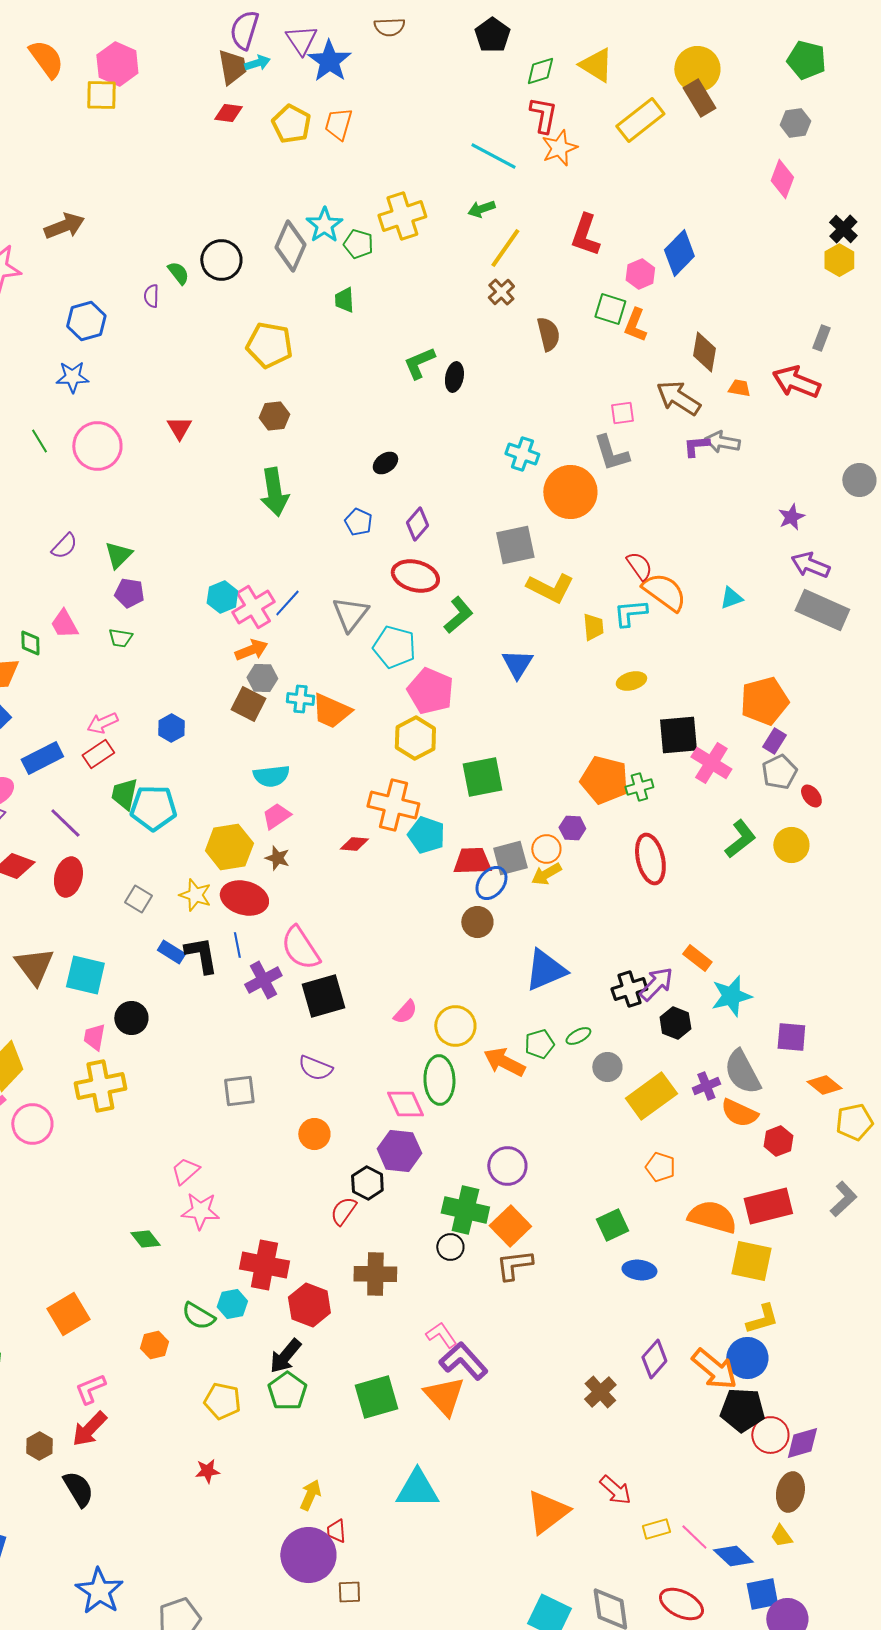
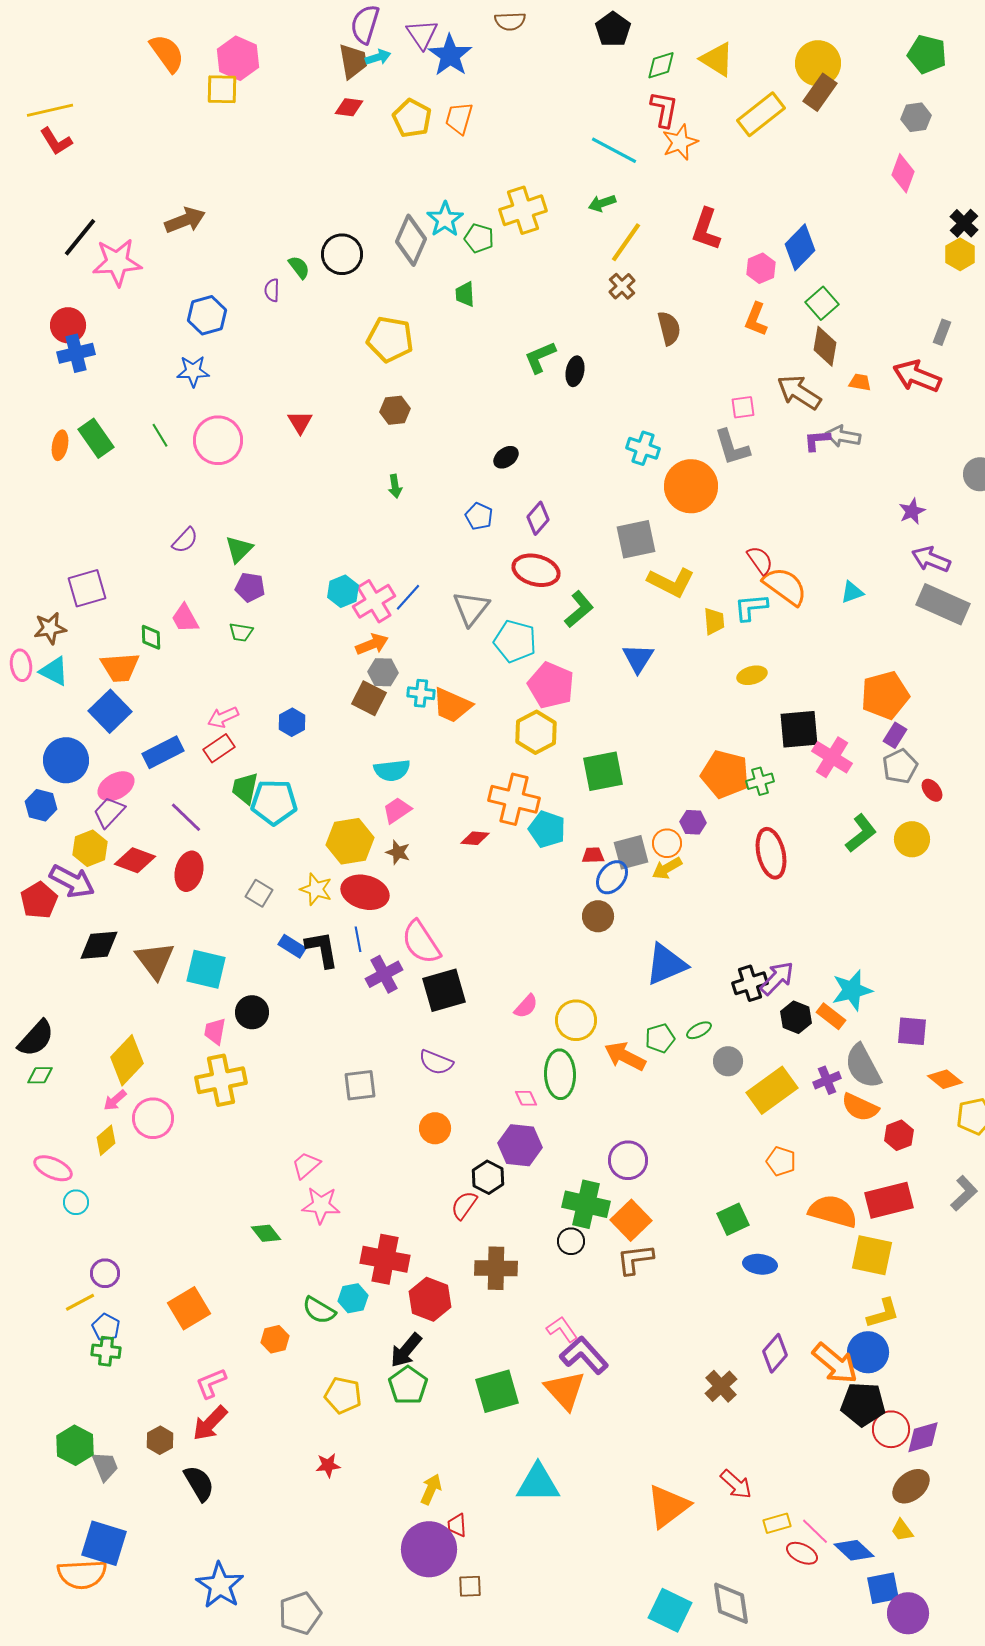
brown rectangle: (699, 98) -> (820, 92), turned 66
green square: (610, 309) -> (822, 303), moved, turned 32
green arrow: (274, 492) -> (395, 486), size x0.5
red trapezoid: (472, 861) -> (593, 855), size x0.6
orange rectangle: (697, 958) -> (831, 1016), moved
pink diamond: (405, 1104) -> (526, 1098), size x0.6
brown ellipse: (790, 1492) -> (911, 1486), turned 39
red ellipse: (681, 1604) -> (802, 1553), moved, size x0.7

